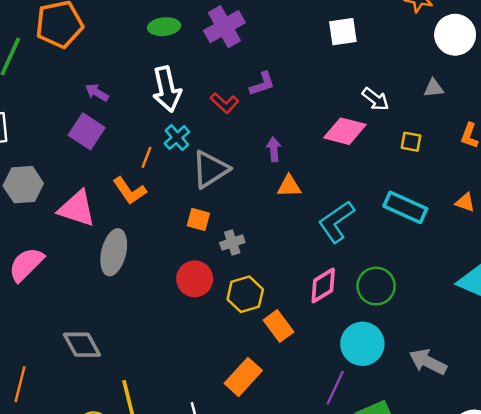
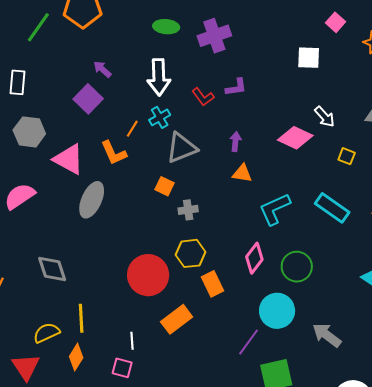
red circle: (195, 279) -> (148, 275), moved, size x1.4
pink diamond: (323, 285) -> (254, 258), turned -32

